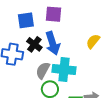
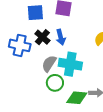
blue arrow: (53, 43) -> (61, 37), size x0.7

